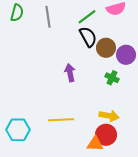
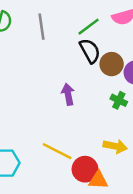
yellow line: (61, 120) -> (57, 151), turned 30
red circle: (106, 135) -> (85, 169), moved

